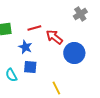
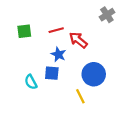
blue star: (25, 47) -> (58, 54), moved
blue circle: (74, 53) -> (94, 74), moved

